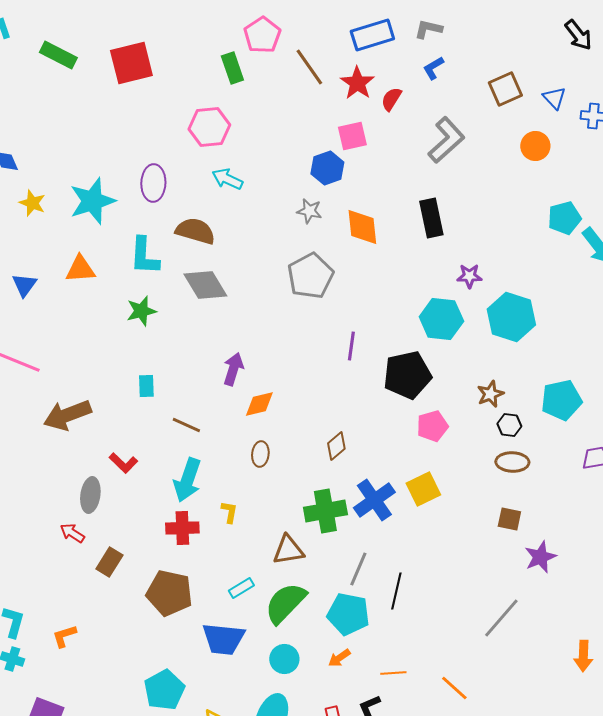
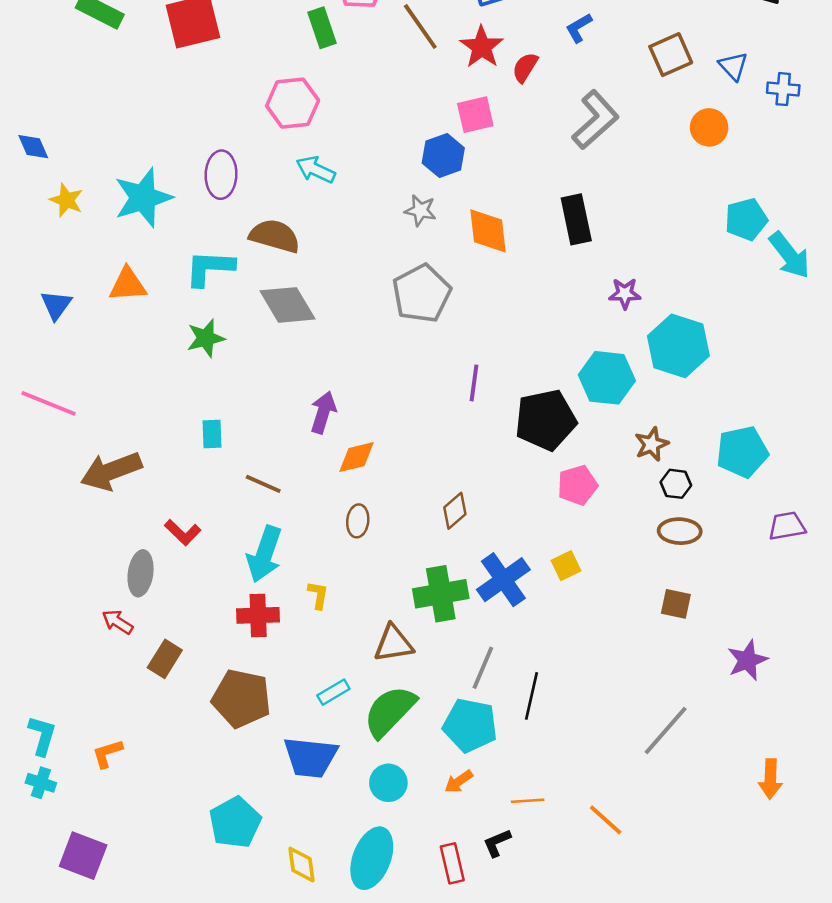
cyan L-shape: (144, 256) -> (210, 268), turned 90
cyan hexagon: (441, 319) -> (607, 378), moved
yellow square: (423, 489) -> (566, 566), size x0.7
purple star: (540, 557) -> (747, 660), moved

